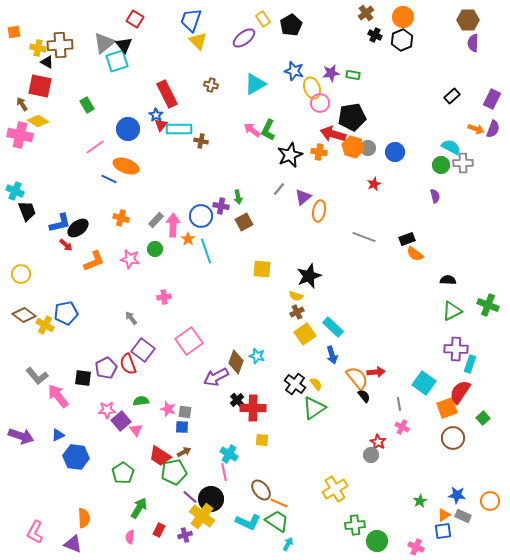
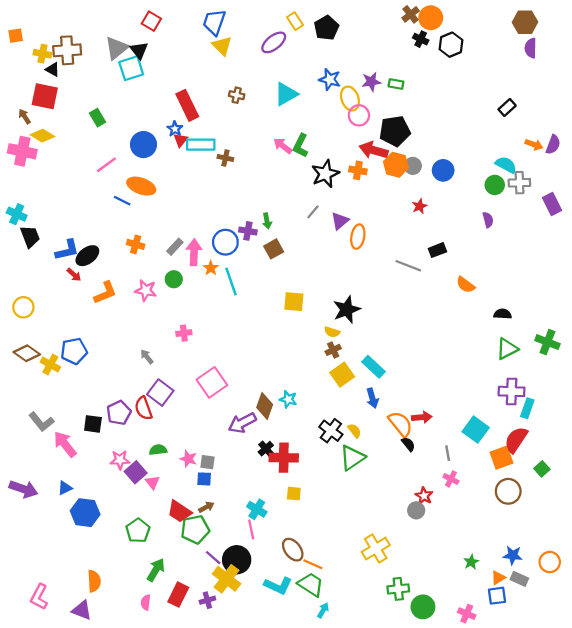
orange circle: (403, 17) -> (431, 18), moved
purple rectangle: (492, 99) -> (552, 204), moved, turned -54
black rectangle: (407, 239) -> (437, 250), moved
red rectangle: (159, 530) -> (178, 595), size x1.5

